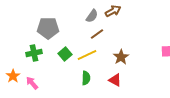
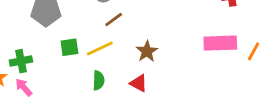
green cross: (34, 53) -> (21, 61), moved
green square: (65, 54) -> (69, 47), turned 32

